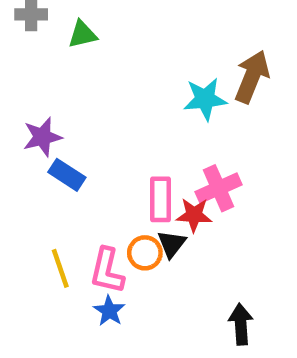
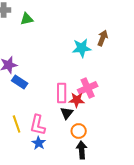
brown arrow: (252, 77) -> (103, 38), size x0.7
orange circle: (145, 253) -> (79, 131), moved
black arrow: (241, 324) -> (82, 150), moved

